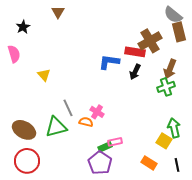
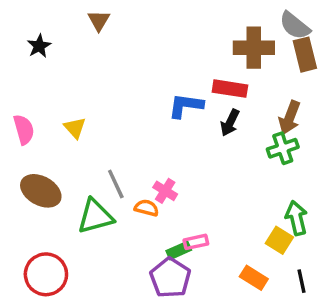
brown cross: (150, 41) -> (254, 48), moved, turned 30
pink semicircle: (14, 54) -> (24, 129), moved
brown ellipse: (24, 130) -> (41, 191), moved

